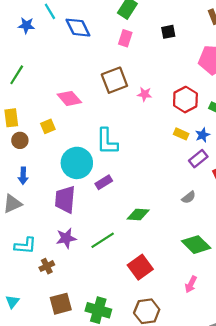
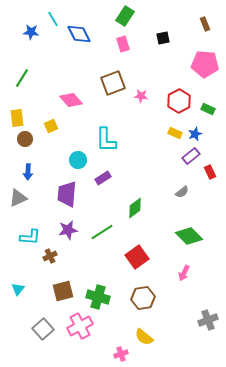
pink rectangle: (125, 38) -> (123, 44), turned -35
cyan circle: (77, 163) -> (78, 160), size x0.6
green diamond: (138, 215) -> (135, 208), turned -40

